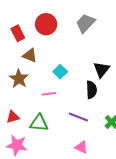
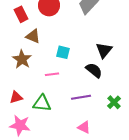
cyan square: (60, 72) -> (63, 52), turned -32
black semicircle: (91, 90) -> (94, 70), turned -48
purple line: (78, 117) -> (81, 97), turned -30

